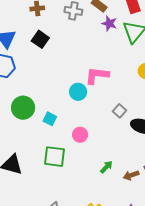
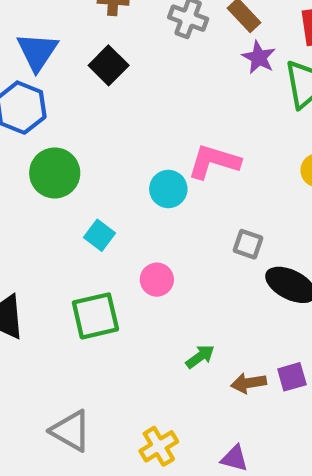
green circle: (23, 108) -> (55, 173), moved
gray square: (119, 111) -> (248, 244), turned -32
green square: (55, 157) -> (95, 316), turned -30

